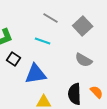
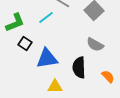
cyan line: (43, 41) -> (46, 18), moved, turned -56
black semicircle: (75, 94) -> (79, 68), moved

